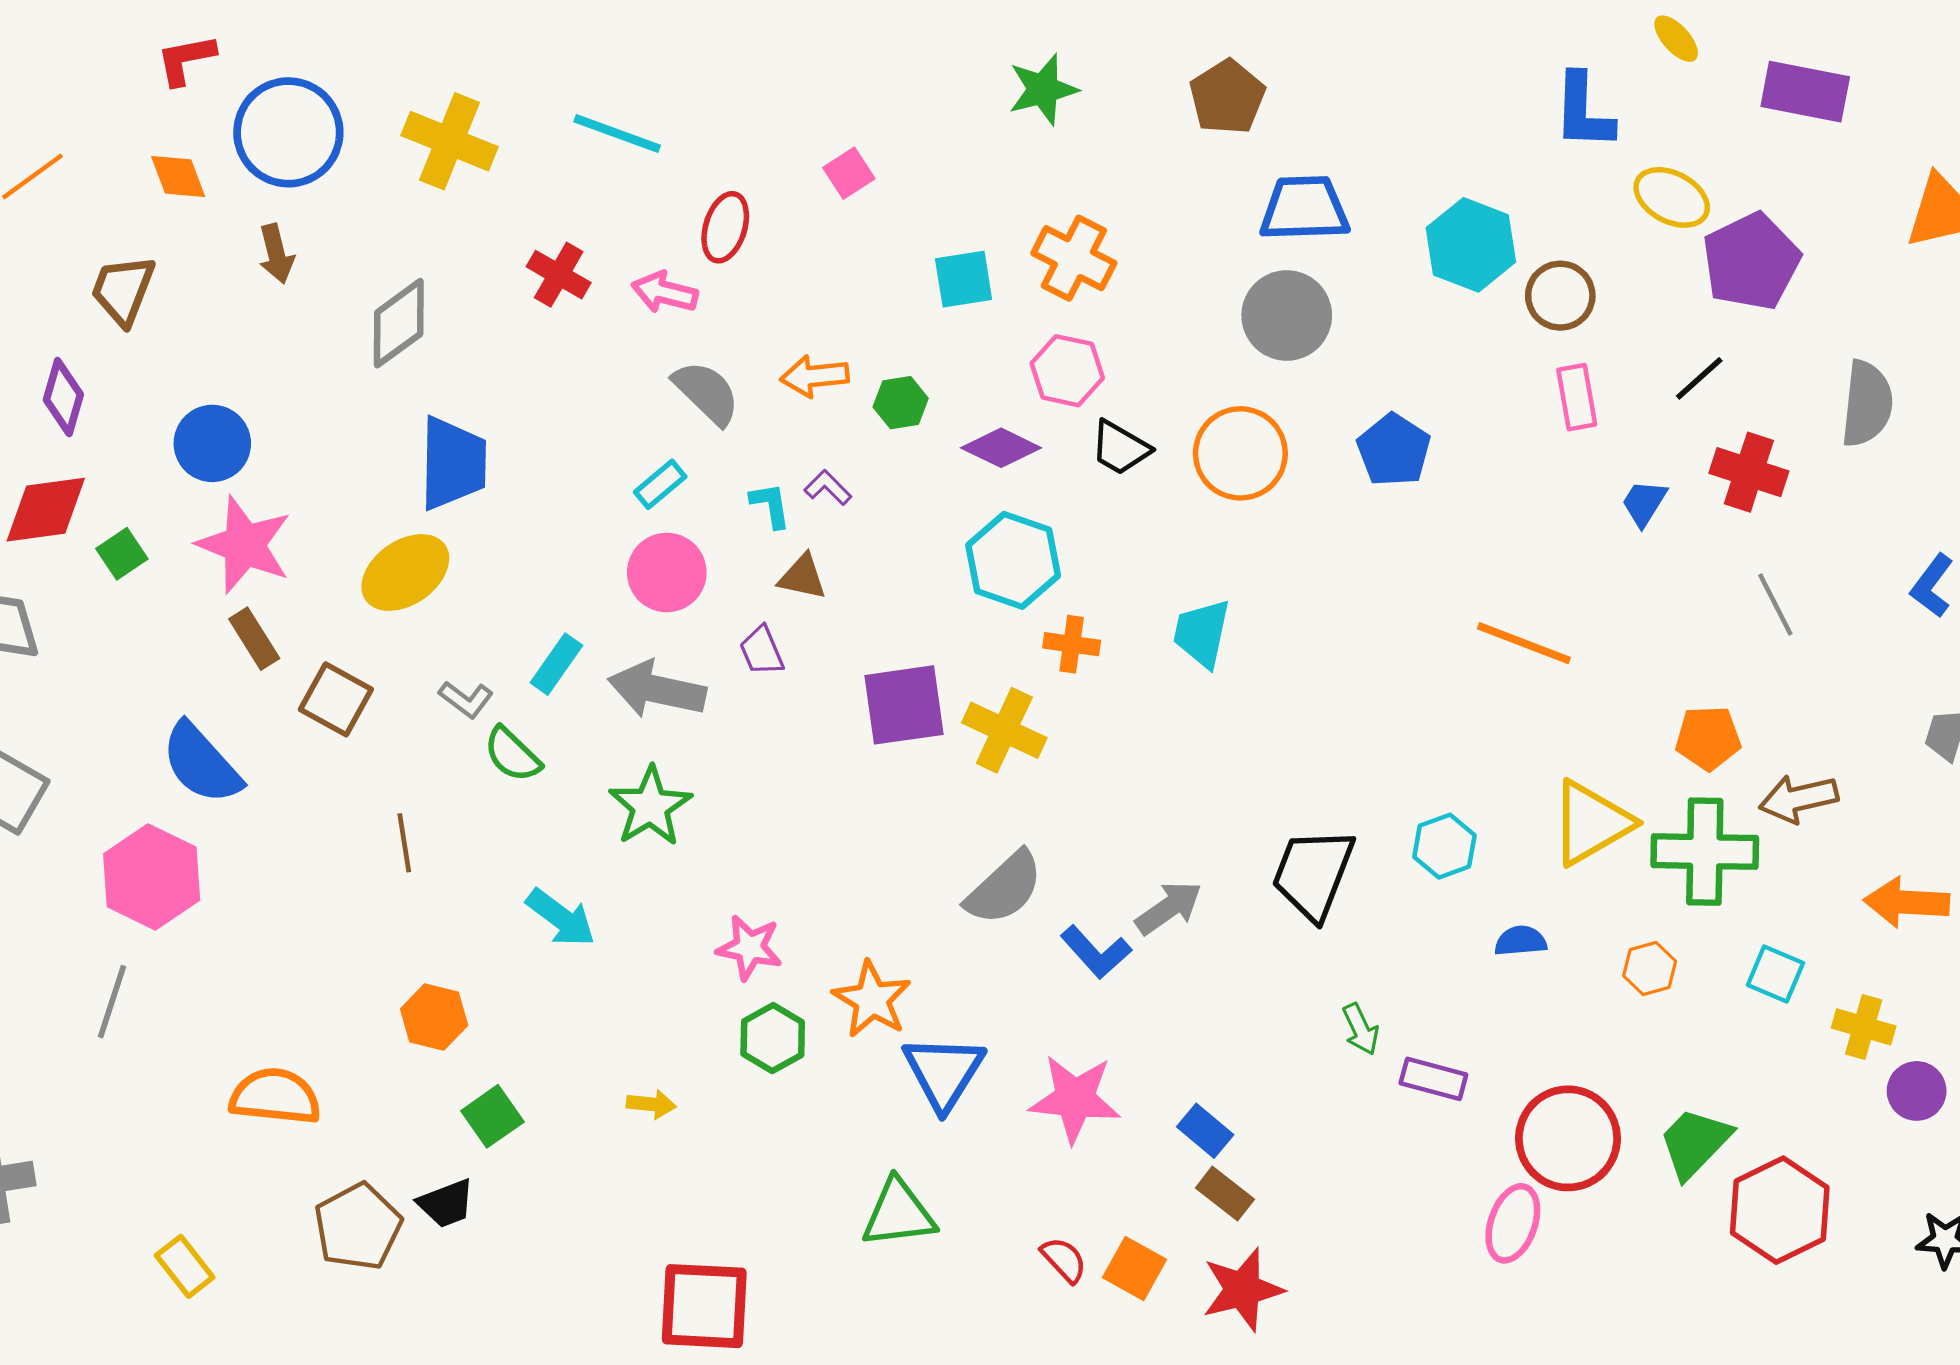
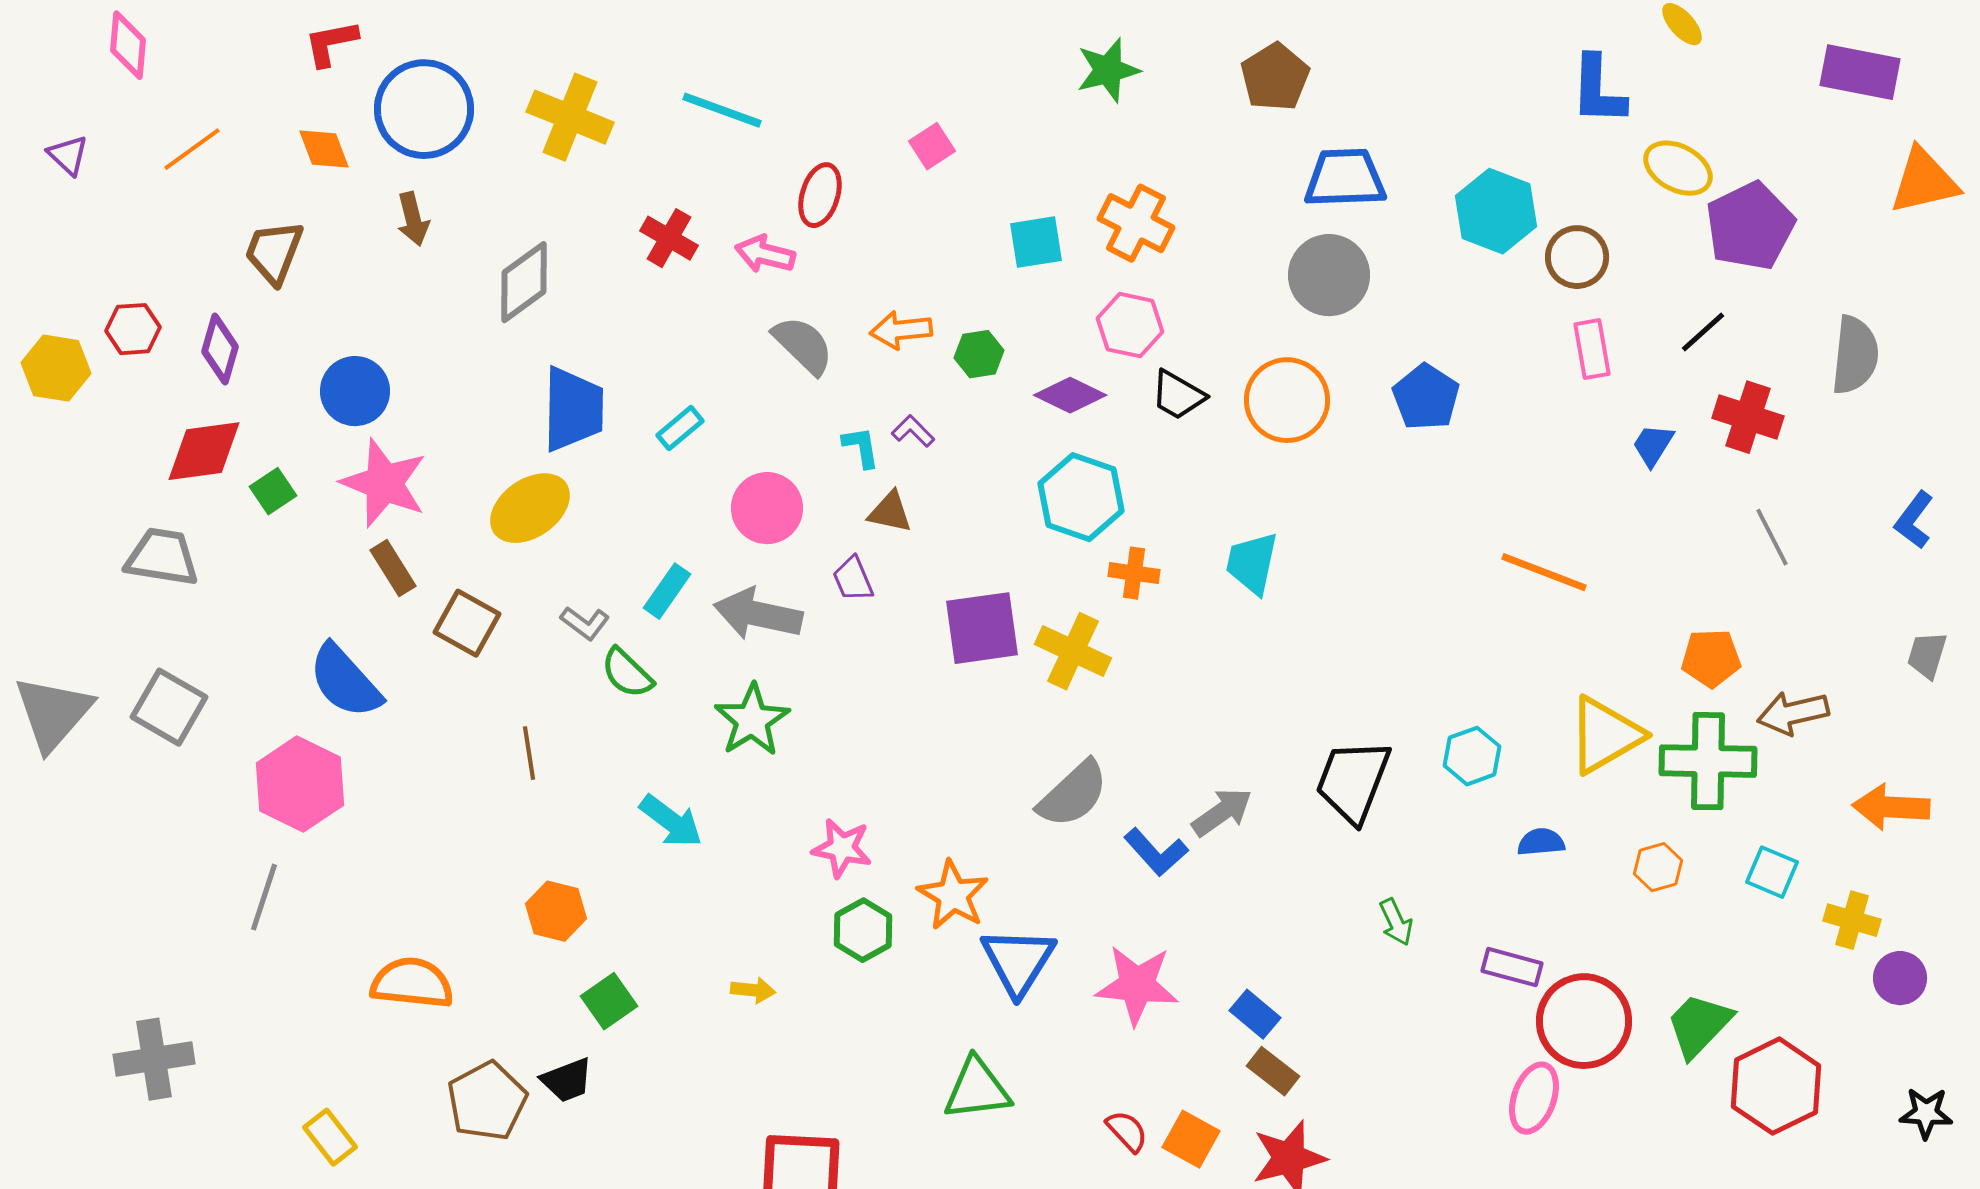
purple rectangle: (1805, 92) -> (1860, 72), moved
cyan rectangle: (660, 484) -> (680, 428), moved
purple rectangle: (1433, 1079) -> (1512, 967), moved

